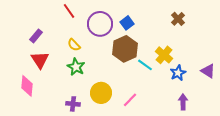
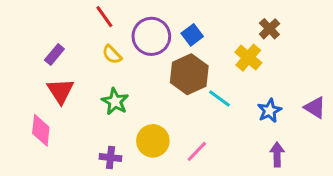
yellow semicircle: (74, 45) -> (112, 55), moved
yellow cross: (164, 55) -> (248, 58), moved

